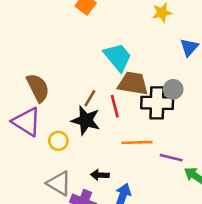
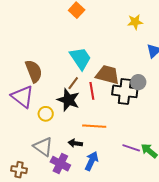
cyan trapezoid: (118, 57) -> (80, 58), moved
orange line: (137, 142) -> (94, 126), moved
purple line: (171, 158) -> (131, 148), moved

